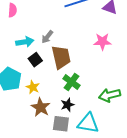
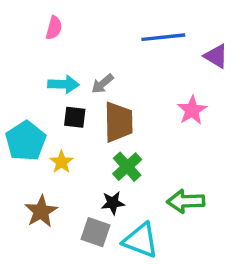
pink star: (102, 42) -> (192, 110), turned 30
black square: (35, 60) -> (75, 117), turned 32
brown star: (41, 107) -> (41, 211), moved

